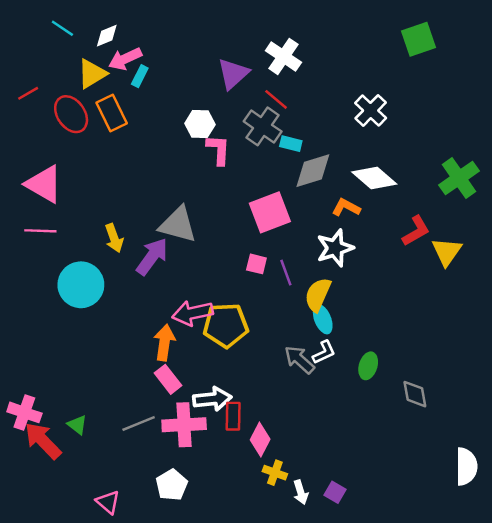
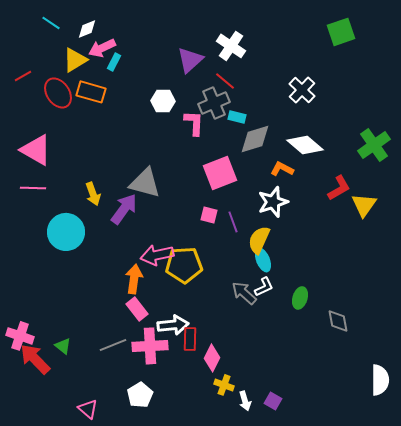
orange rectangle: (112, 113) -> (91, 92), turned -48
gray cross: (263, 126) -> (214, 103), turned 32
pink L-shape: (218, 150) -> (194, 123), moved

